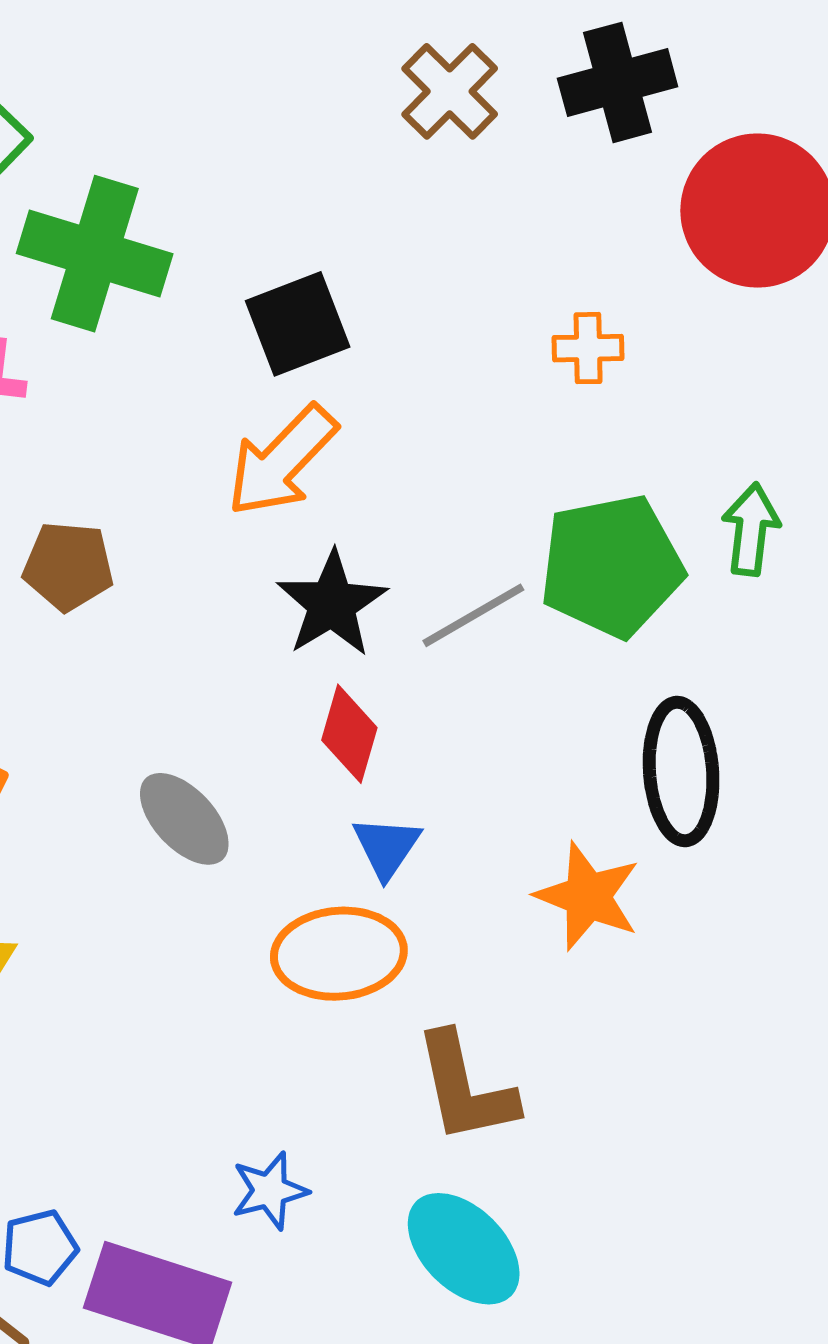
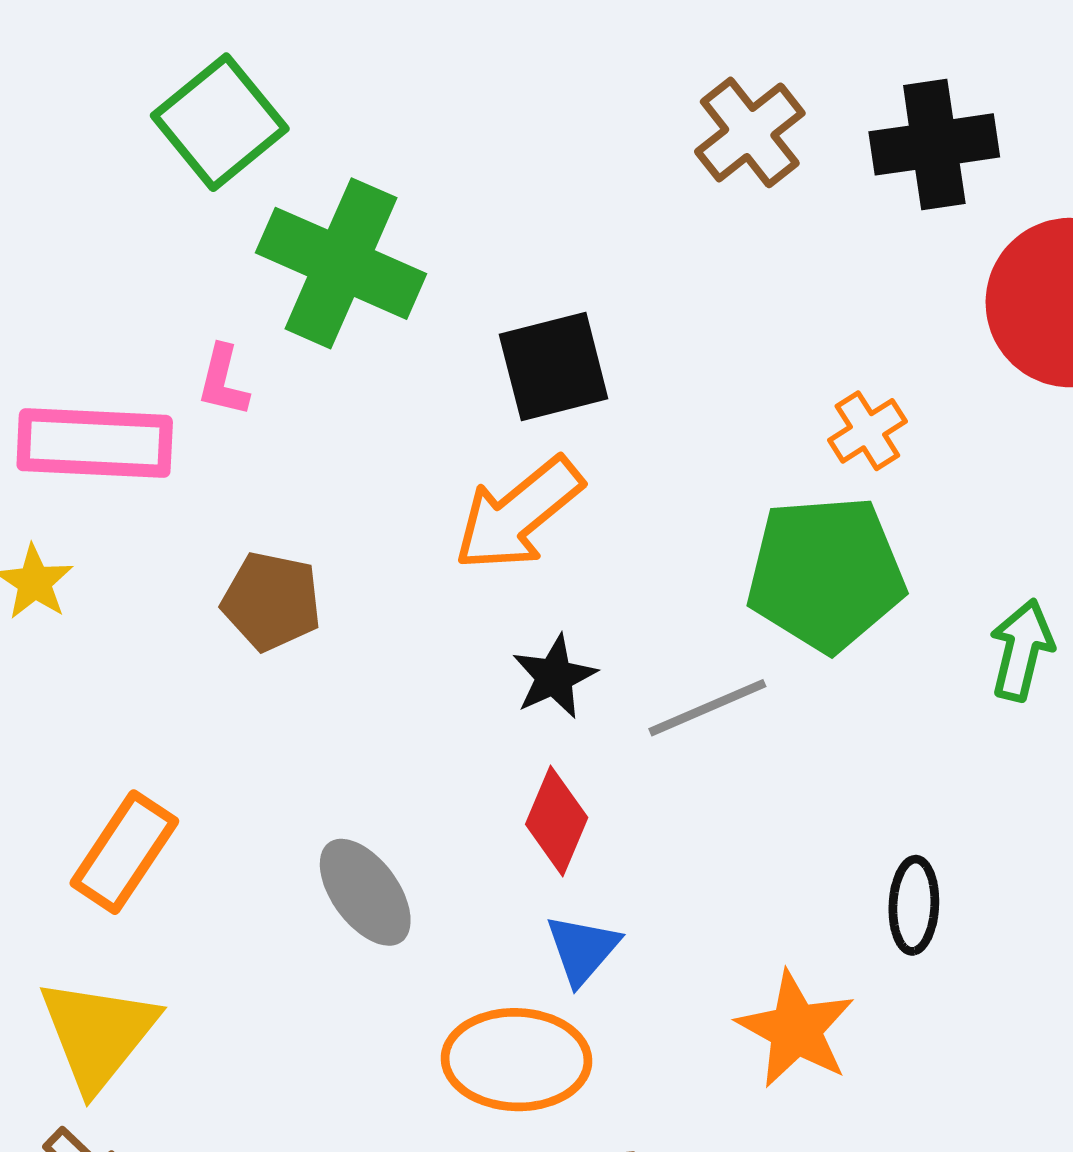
orange cross: (588, 348) -> (867, 431), turned -38
green pentagon: (611, 566) -> (826, 574), moved
black star: (332, 604) -> (554, 677), size x0.7
black ellipse: (681, 772) -> (914, 905), size x0.6

